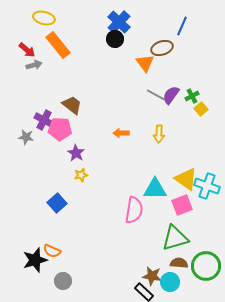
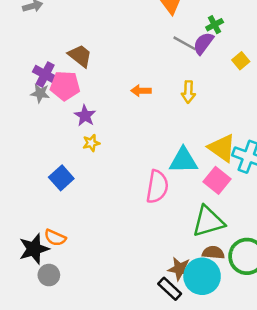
green cross: (192, 96) -> (215, 25), moved
gray star: (26, 137) -> (40, 93), moved
pink square: (182, 205) -> (217, 180), turned -30
gray circle: (63, 281) -> (49, 275), moved
cyan circle: (170, 282) -> (202, 276), size x1.5

